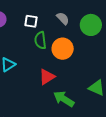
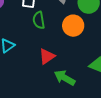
orange circle: (63, 49) -> (73, 26), moved

